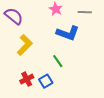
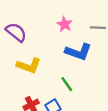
yellow L-shape: (25, 45) -> (29, 66), turned 65

